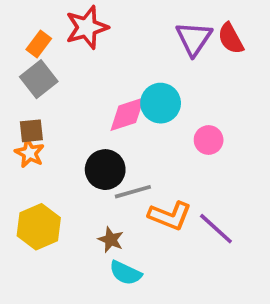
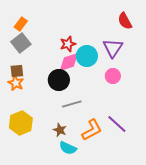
red star: (87, 27) -> (68, 44), moved, size x0.7
purple triangle: (194, 39) -> (113, 48), moved
black circle: (105, 170) -> (59, 80), moved
orange L-shape: (170, 216) -> (92, 130), moved, turned -50

